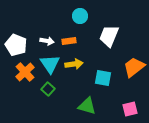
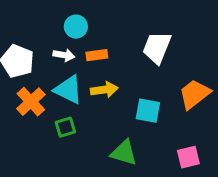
cyan circle: (80, 16) -> (76, 27), moved
cyan triangle: (50, 64) -> (68, 90), turned -30
green square: (48, 89) -> (65, 127), turned 32

